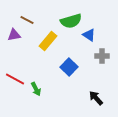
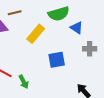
brown line: (27, 20) -> (15, 13), turned -40
blue square: (69, 67) -> (57, 60), turned 36

